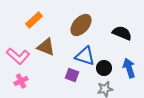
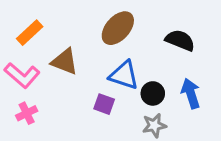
orange rectangle: (34, 20) -> (30, 33), moved

